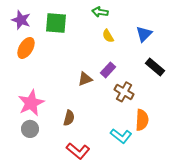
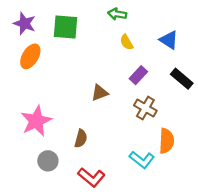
blue triangle: (144, 34) -> (169, 40), turned -42
purple rectangle: (108, 70) -> (138, 75), moved
gray circle: (30, 129) -> (48, 161), moved

